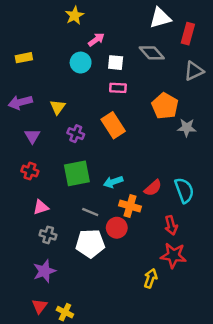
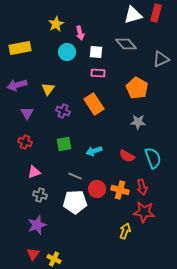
yellow star: (75, 15) -> (56, 24), moved
red rectangle: (188, 34) -> (156, 13), moved
pink arrow: (96, 40) -> (80, 33), turned 112
yellow rectangle: (24, 58) -> (20, 48), size x1.5
gray star: (187, 128) -> (138, 122), moved
green square: (77, 173) -> (64, 144), size x0.7
red semicircle: (153, 188) -> (127, 156), turned 70
orange cross: (130, 206) -> (120, 190), moved

